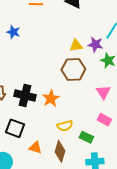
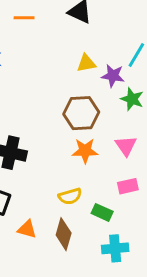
yellow triangle: (76, 46) -> (86, 63), moved
orange star: (51, 98) -> (85, 151), moved, turned 30
pink rectangle: (104, 120) -> (128, 186), turned -40

